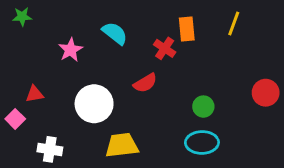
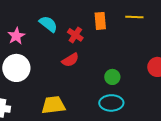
yellow line: (234, 24) -> (134, 17), turned 72
red cross: (165, 48) -> (75, 35), moved
white circle: (94, 104) -> (16, 68), moved

